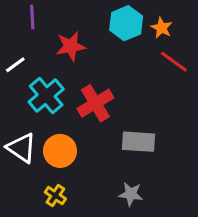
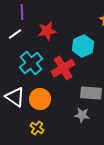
cyan hexagon: (126, 23) -> (83, 46), moved
white line: (15, 65) -> (15, 34), moved
gray star: (131, 194) -> (82, 115), moved

